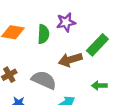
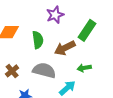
green semicircle: (43, 34) -> (38, 40), moved
green arrow: (99, 86) -> (84, 68), moved

